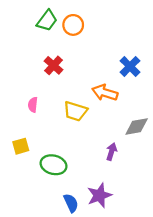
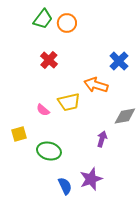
pink semicircle: (33, 105) -> (43, 110), moved, turned -56
yellow trapezoid: (75, 111) -> (69, 102), turned -30

